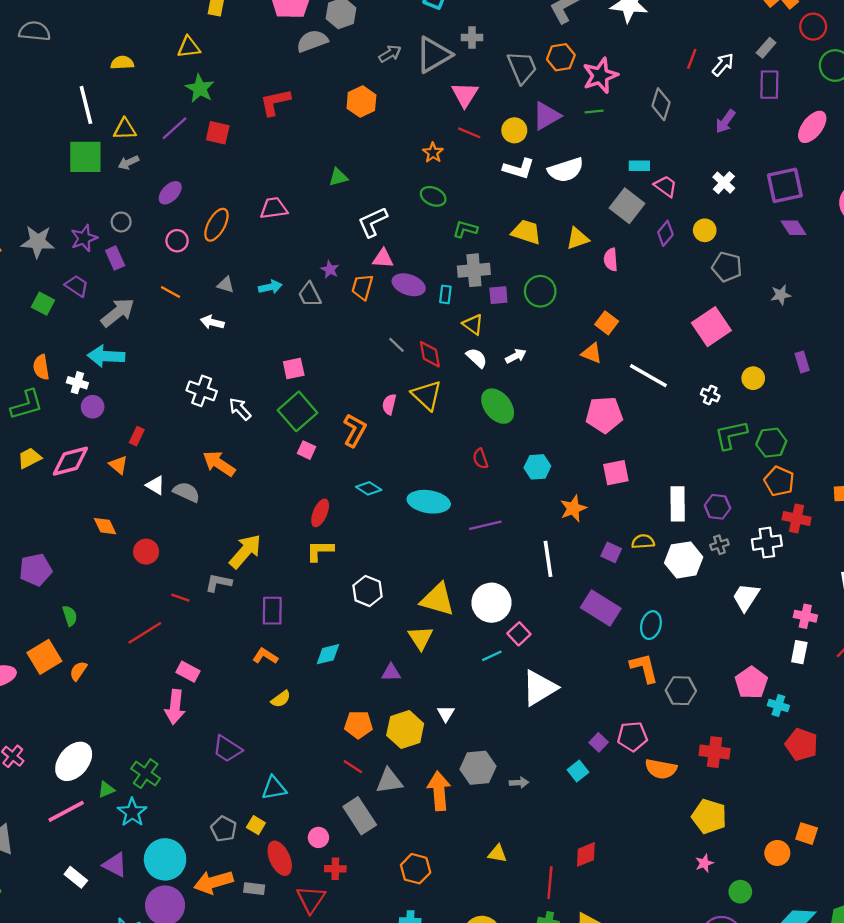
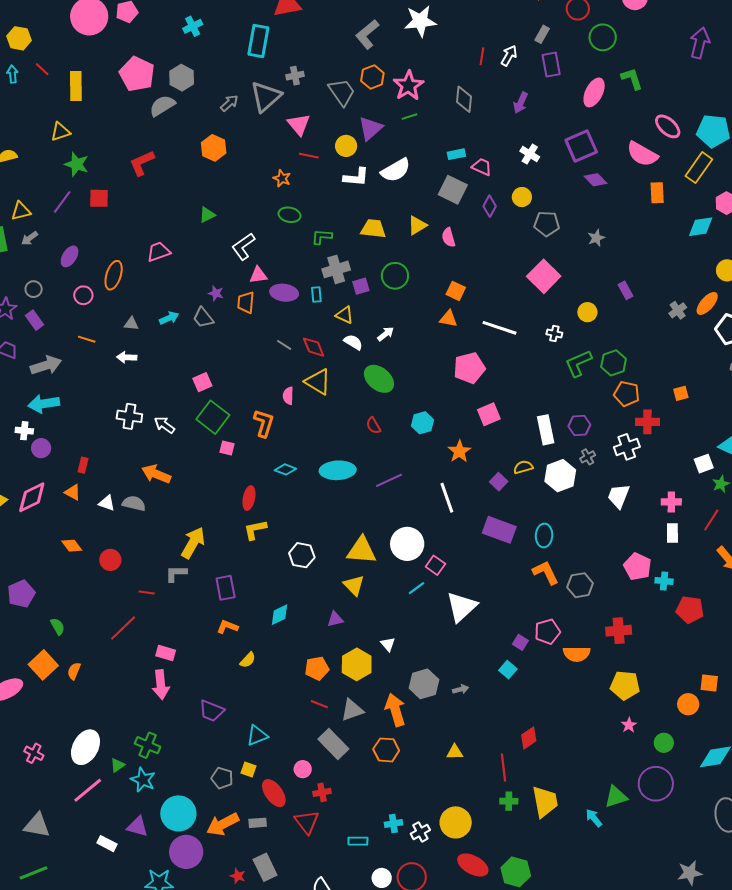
gray arrow: (118, 313) -> (46, 365), turned 32
purple square: (611, 552) -> (499, 482), turned 30
orange hexagon: (416, 869) -> (386, 750), moved

